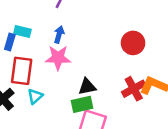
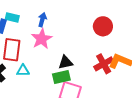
pink star: (58, 58) -> (42, 39), turned -30
cyan triangle: (35, 96) -> (23, 71), turned 40

